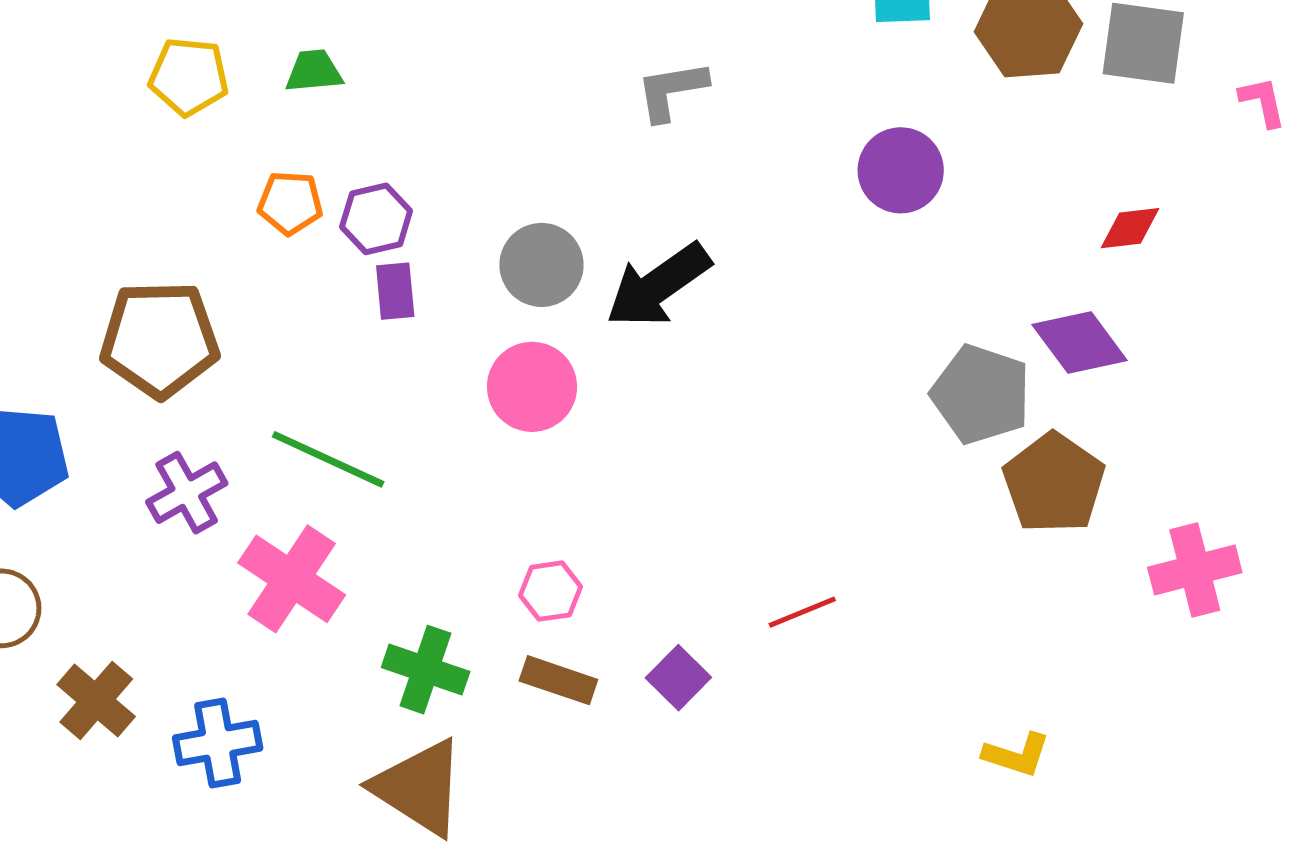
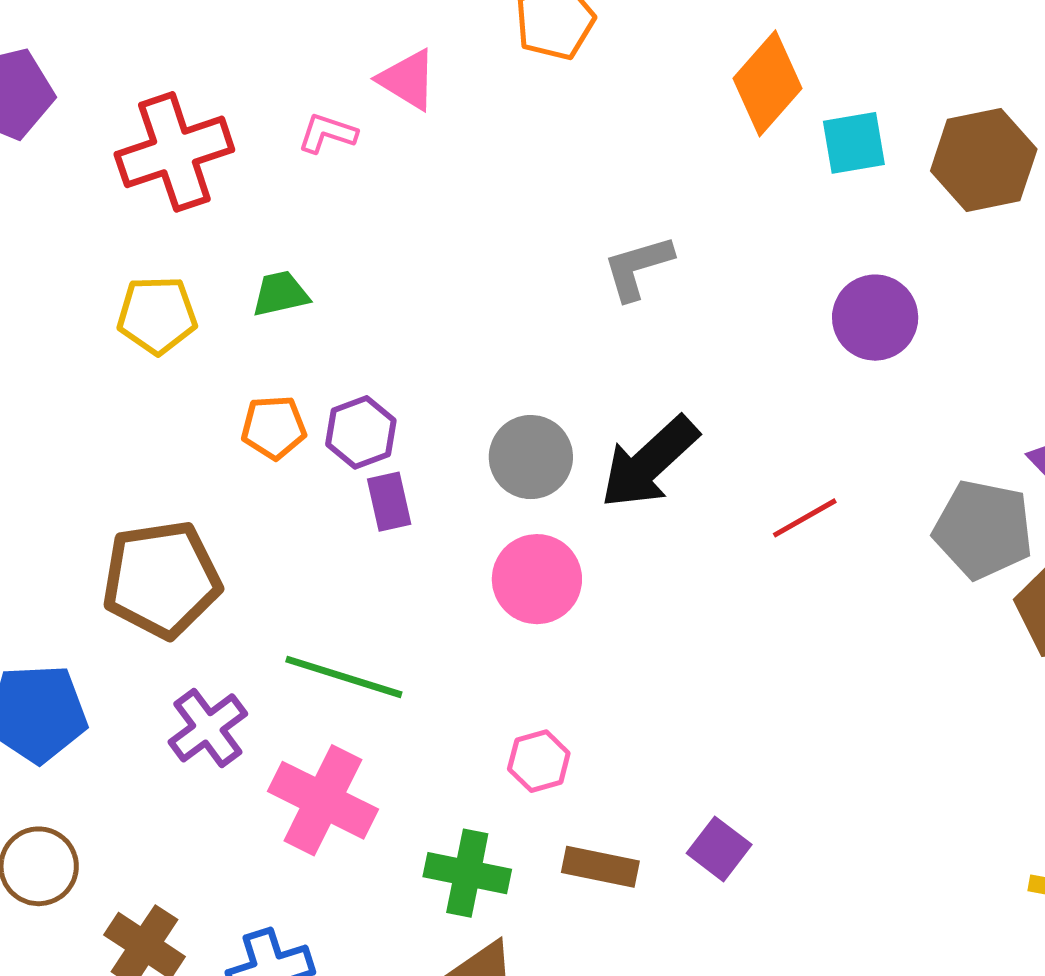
pink hexagon: (551, 591) -> (539, 761), moved
red line: (802, 612) -> (805, 518), moved

